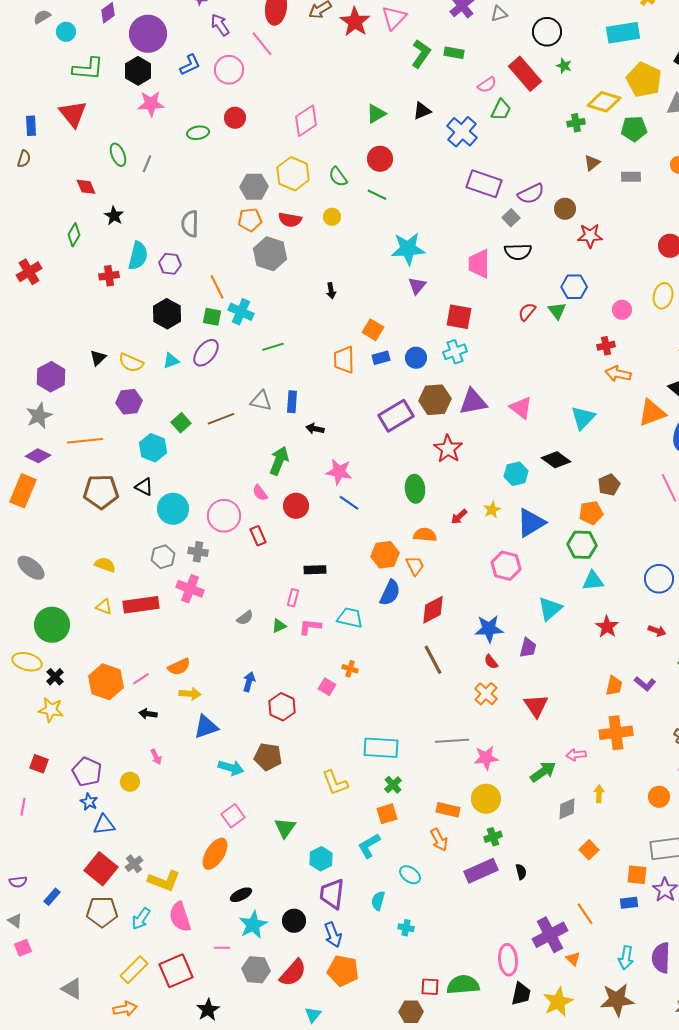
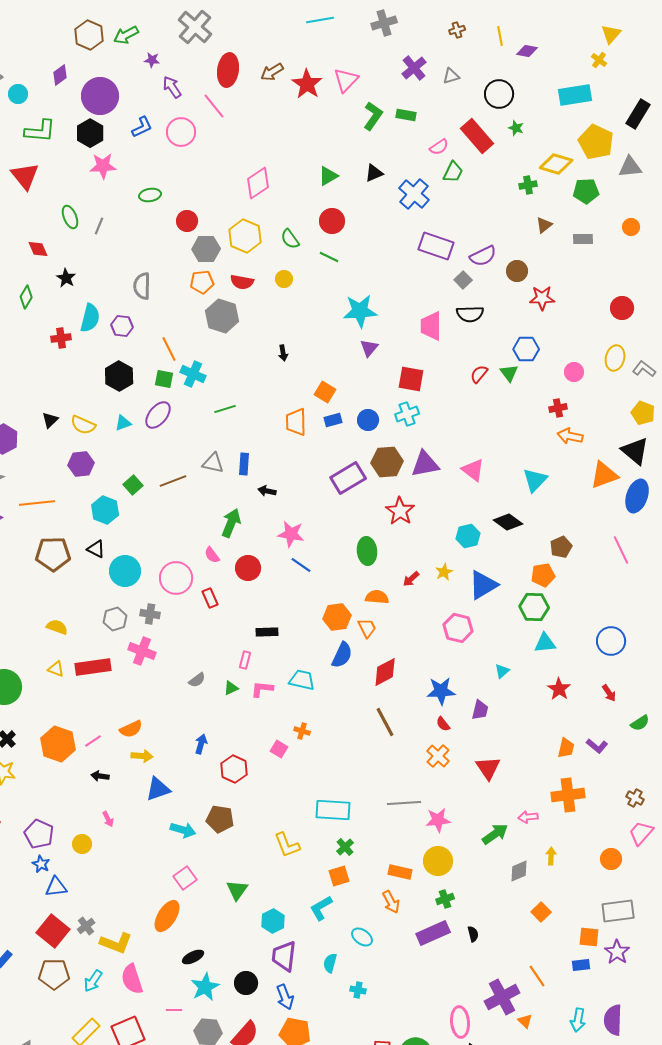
red circle: (235, 118) -> (187, 221), moved
cyan triangle: (550, 609) -> (502, 671), size x0.6
red arrow: (657, 631) -> (609, 693), turned 36

